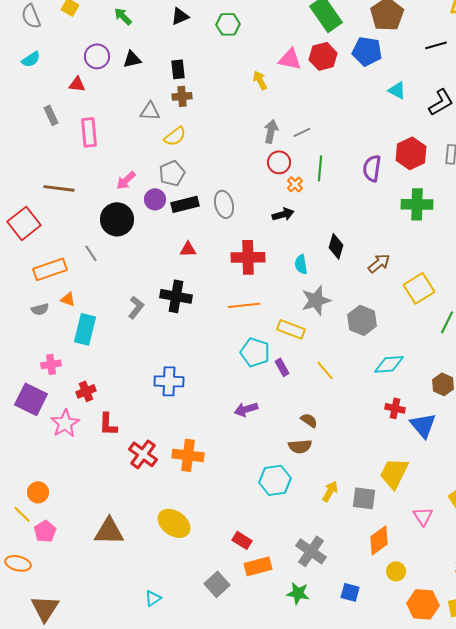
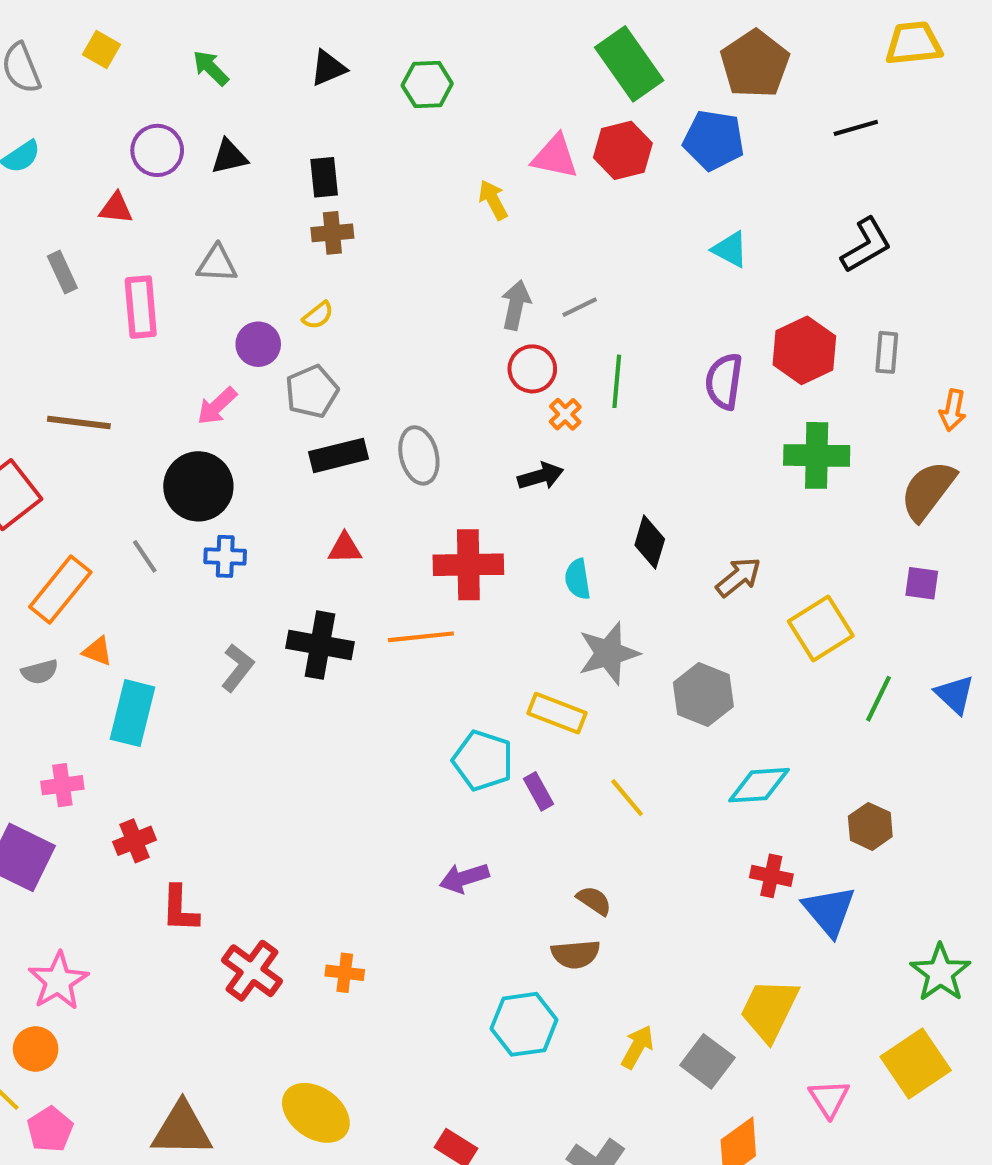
cyan triangle: (397, 90) -> (730, 249), moved
gray triangle: (150, 111) -> (217, 264), moved
yellow semicircle: (175, 136) -> (318, 315), size x0.7
purple circle: (155, 199) -> (258, 344), moved
orange rectangle: (50, 269) -> (60, 589), turned -32
orange line: (244, 305) -> (421, 637), moved
blue cross: (169, 381) -> (225, 556), moved, size x0.7
pink star: (65, 423) -> (58, 981), moved
orange cross: (188, 455) -> (345, 973), size x0.6
gray square: (364, 498) -> (707, 1061), turned 30

